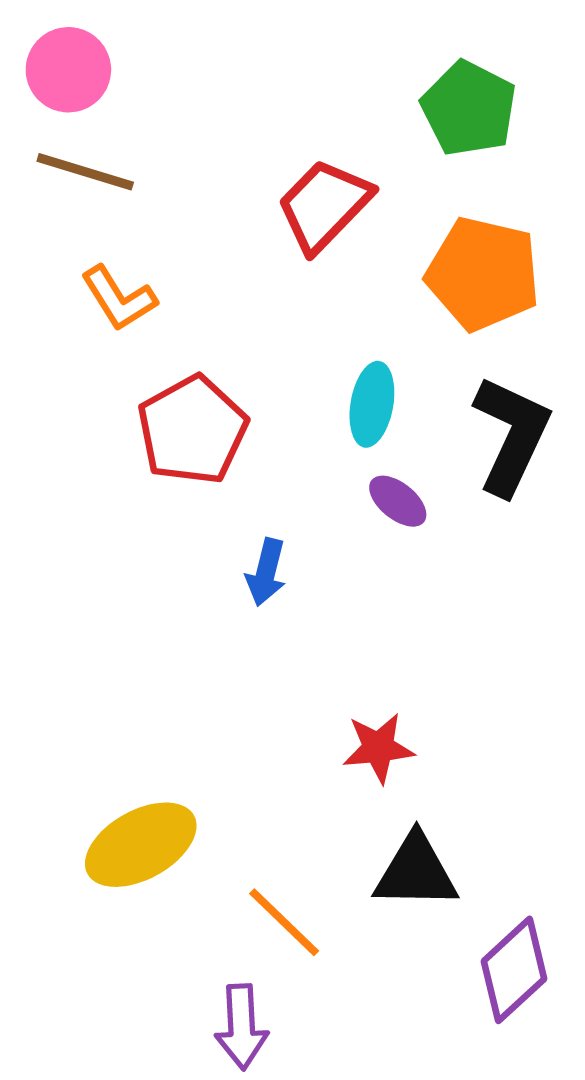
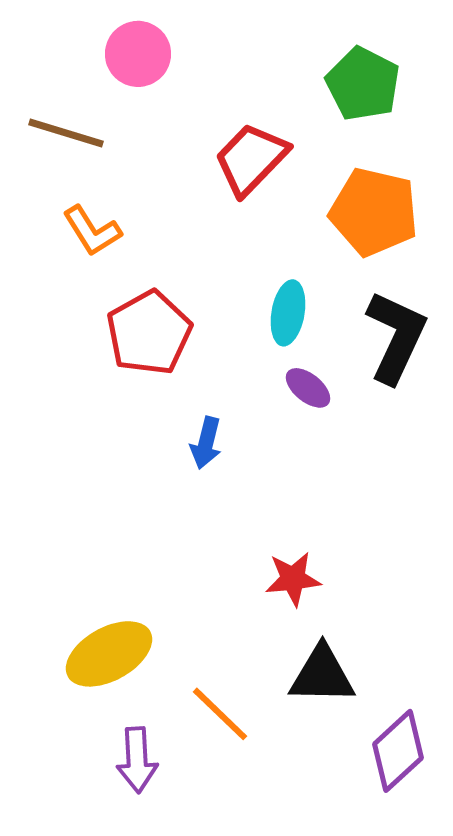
pink circle: (68, 70) -> (138, 54), moved
purple arrow: (241, 1027) -> (137, 760), moved

